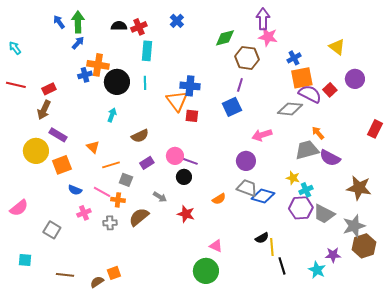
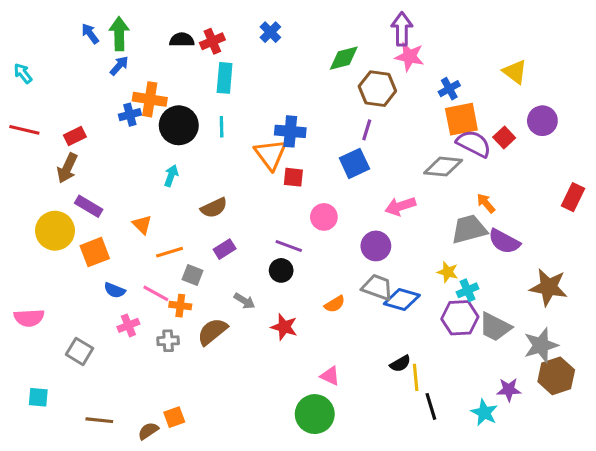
pink circle: (175, 156) -> (324, 217), moved
pink semicircle: (19, 208) -> (29, 318), turned 36

